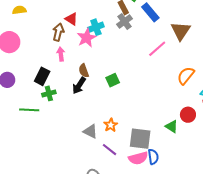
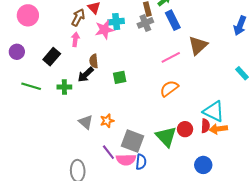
orange semicircle: (186, 76) -> (169, 89), moved
green cross: (49, 93) -> (64, 87), moved
green triangle: (172, 126) -> (166, 137), size x1.6
purple line: (110, 150) -> (108, 152), moved

